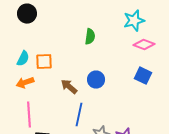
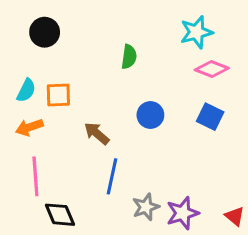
black circle: (27, 14) -> (45, 32), moved
blue circle: (96, 80) -> (150, 115), moved

